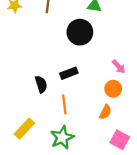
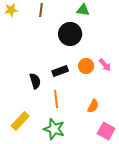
orange circle: (113, 89) -> (86, 66), moved
green star: (62, 138) -> (54, 129), turned -30

